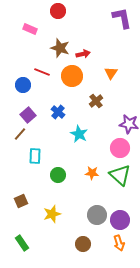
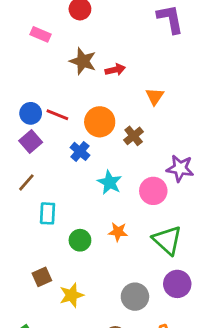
red line: (42, 72) -> (57, 115), moved
orange circle: (72, 76) -> (100, 122), moved
purple square: (28, 115) -> (31, 142), moved
pink circle: (120, 148) -> (153, 191), moved
orange star: (92, 173) -> (118, 232), moved
brown square: (21, 201) -> (42, 277), moved
purple circle: (120, 220) -> (177, 284), moved

